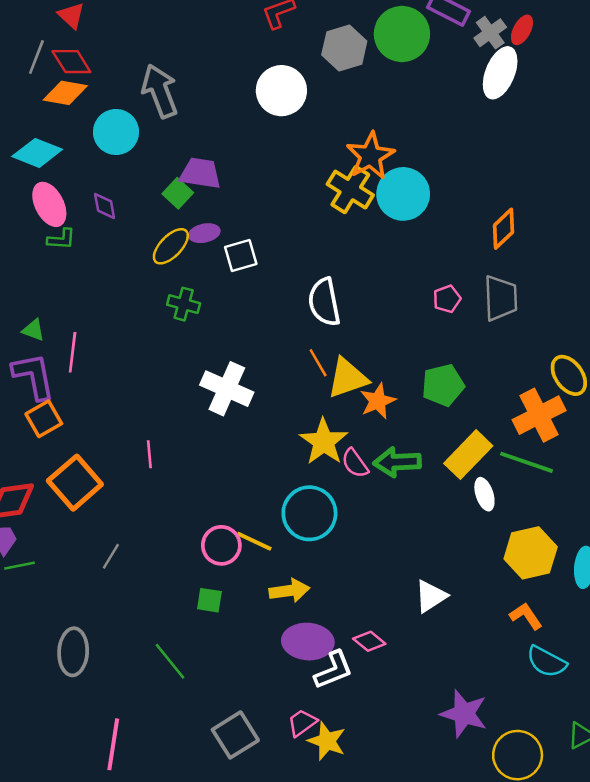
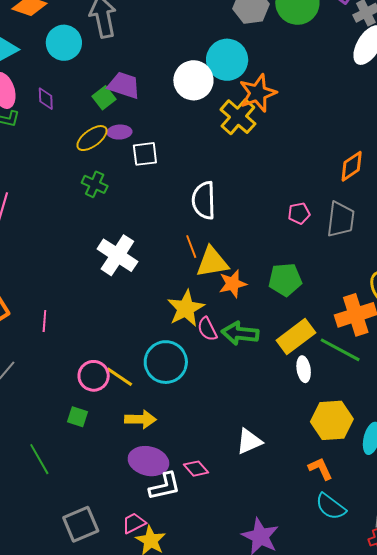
white circle: (281, 91) -> (193, 80), moved
cyan circle: (403, 194) -> (227, 60), moved
pink line: (149, 454) -> (44, 321), moved

